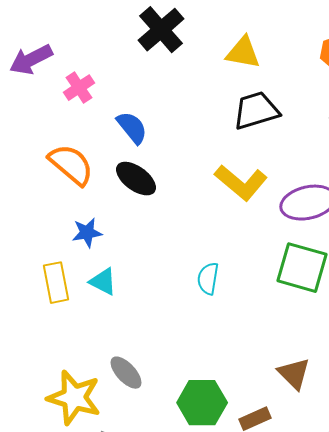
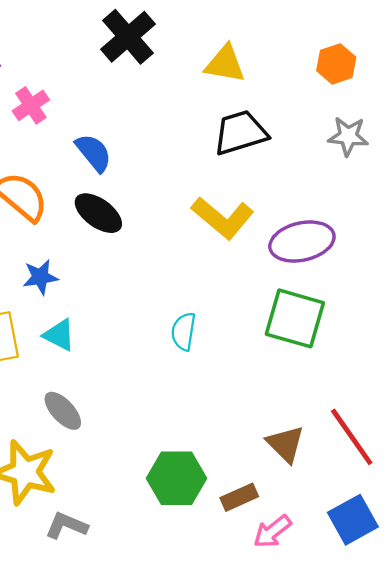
gray ellipse: (126, 373) -> (63, 411), moved

